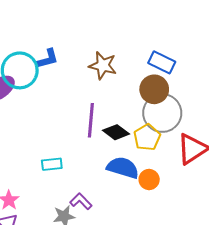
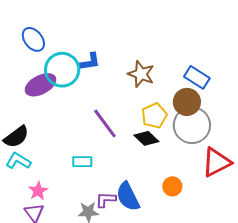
purple line: (91, 120) -> (105, 124), moved, turned -48
yellow pentagon: (147, 137) -> (154, 116), moved
blue semicircle: (123, 168) -> (128, 197), moved, turned -140
purple L-shape: (81, 201) -> (106, 200), turned -50

